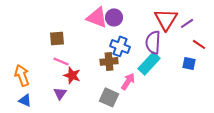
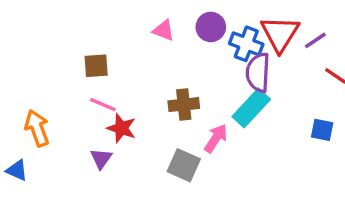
pink triangle: (97, 17) -> (164, 30), size x0.6
purple circle: (114, 17) -> (211, 27), moved
blue cross: (120, 46) -> (246, 44), moved
blue square: (189, 63) -> (322, 130), moved
blue triangle: (25, 100) -> (17, 170), moved

